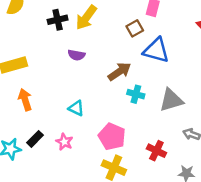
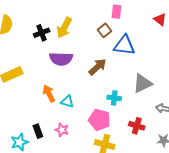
purple semicircle: (76, 55) -> (61, 59), size x1.6
cyan cross: (136, 94) -> (114, 98), moved
orange arrow: (25, 100) -> (49, 93), moved
black rectangle: (35, 139) -> (38, 131), turned -56

